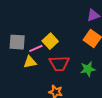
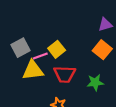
gray square: (17, 42) -> (21, 48), turned -36
yellow triangle: (30, 62) -> (33, 70), size x1.5

